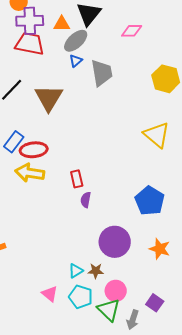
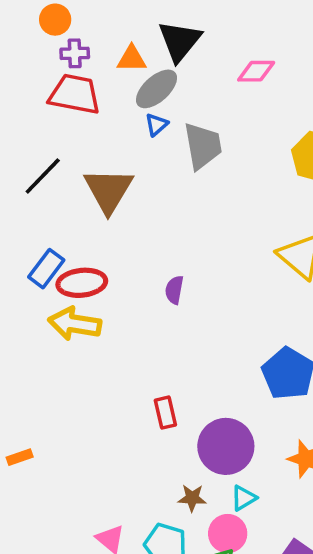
purple cross: (30, 21) -> (75, 53), size x0.6
red rectangle: (77, 179) -> (165, 413), moved
purple semicircle: (86, 200) -> (174, 290), moved
cyan triangle: (76, 271) -> (244, 498), moved

